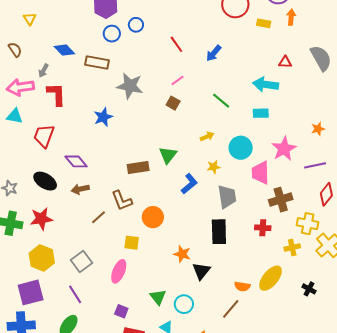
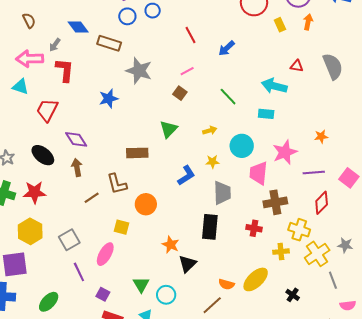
yellow rectangle: (264, 23) -> (280, 25), turned 48
green triangle: (168, 155) -> (169, 129), moved
brown arrow: (80, 189) -> (77, 167), turned 84
purple line: (75, 294) -> (79, 272), moved

